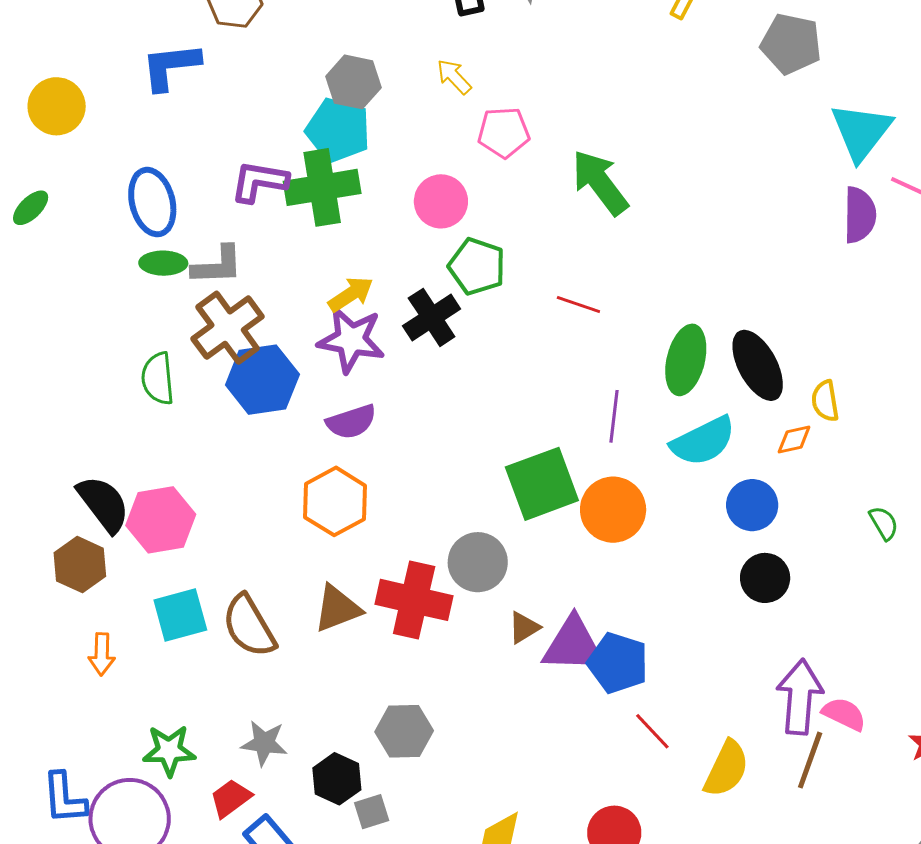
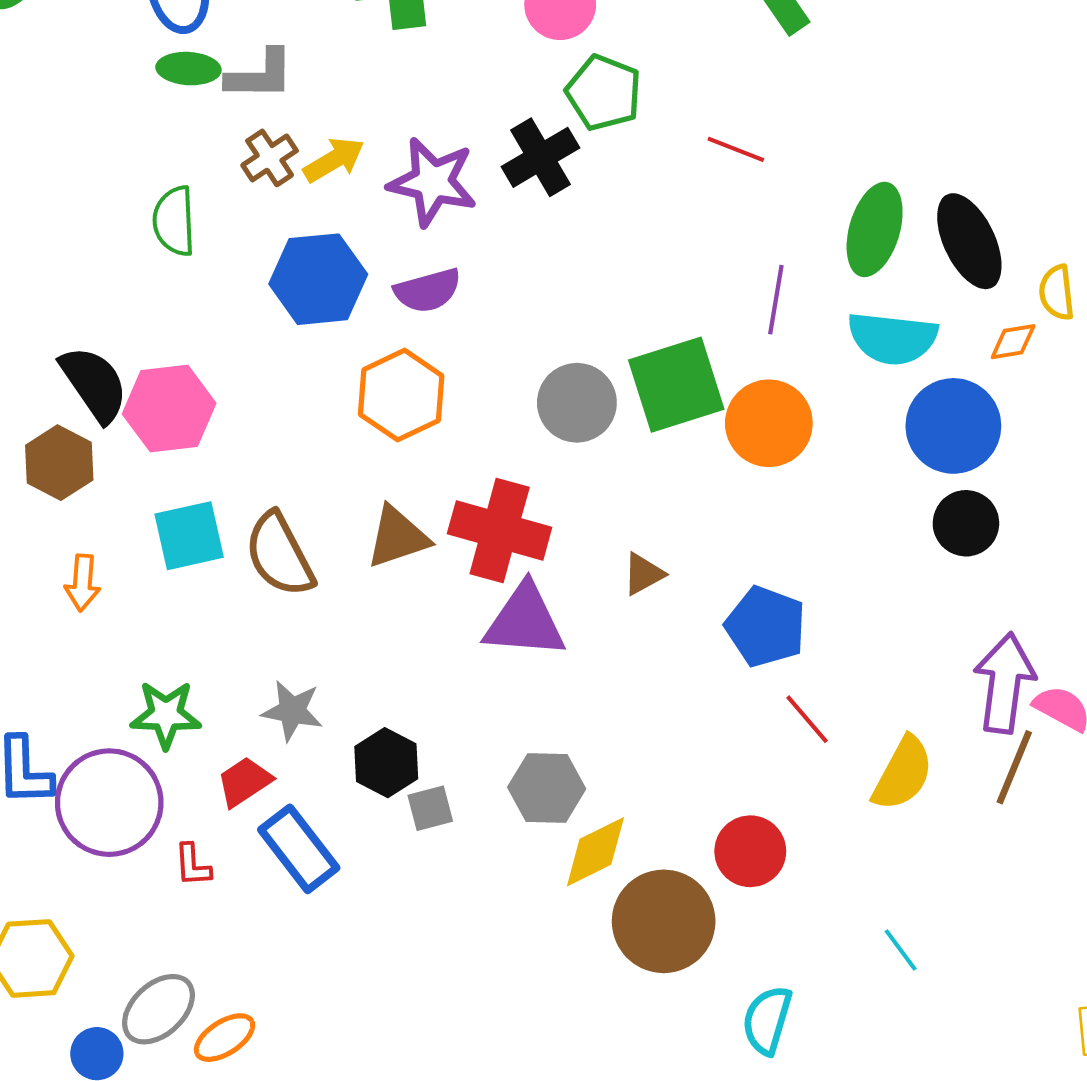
yellow arrow: (351, 294) -> (334, 160), moved
brown cross: (228, 328) -> (270, 158), size x0.6
blue hexagon: (262, 380) -> (318, 279), moved
cyan semicircle: (703, 441) -> (892, 338), turned 30
blue circle: (752, 505) -> (953, 426), size x1.4
gray circle: (478, 562) -> (577, 403), moved
purple triangle: (573, 645) -> (525, 621), moved
gray hexagon: (404, 731) -> (547, 788), moved

